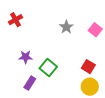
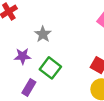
gray star: (66, 27) -> (43, 34), moved

